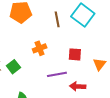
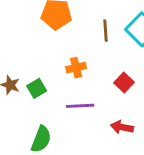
red square: (75, 54) -> (124, 83), turned 32
purple line: (57, 74) -> (80, 106), moved

